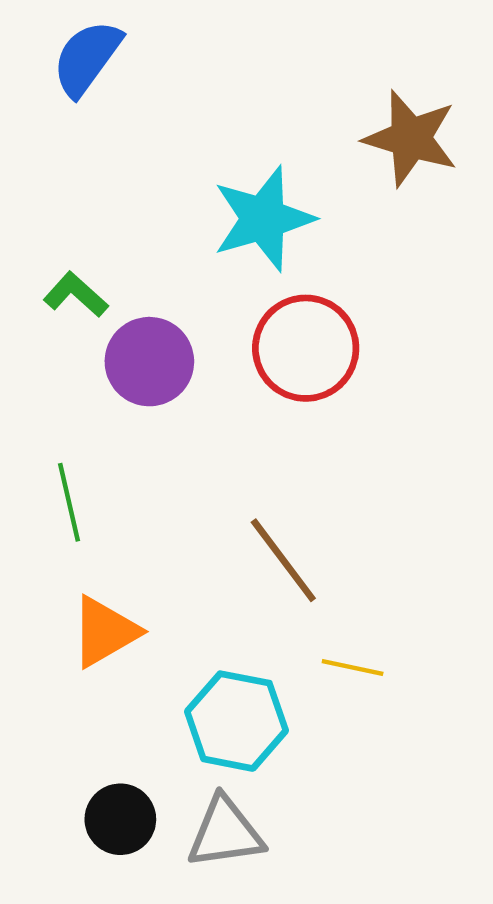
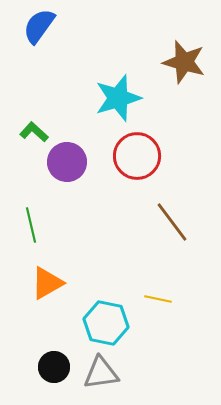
brown line: (283, 560) -> (172, 222), moved

